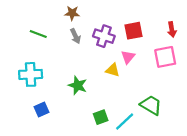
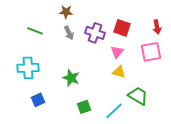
red square: (133, 31) -> (122, 28), turned 30
yellow triangle: (113, 70) -> (119, 72), moved
green square: (101, 117) -> (84, 107), moved

